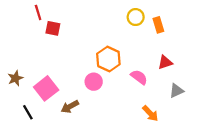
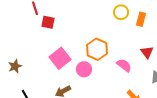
orange rectangle: (158, 25) -> (141, 19), turned 32
red triangle: (165, 62) -> (147, 52), turned -48
pink square: (46, 88) -> (60, 58), moved

